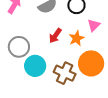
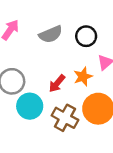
red arrow: (55, 36) -> (57, 83), moved

